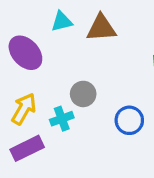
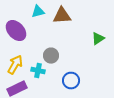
cyan cross: (62, 119) -> (38, 71), turned 32
blue circle: (129, 120) -> (71, 81), moved

